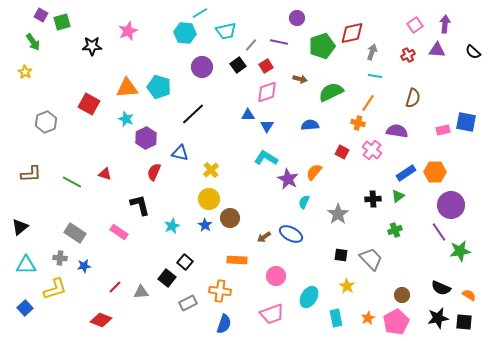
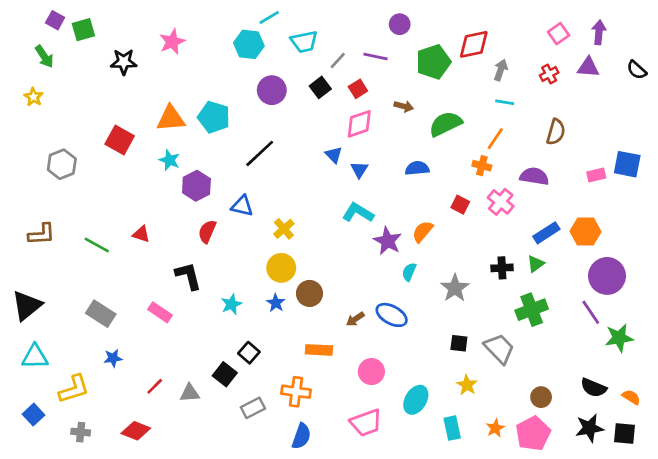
blue triangle: (248, 115) -> (334, 155), turned 48
black triangle: (20, 227) -> (27, 306), size x1.4
green cross: (395, 230) -> (532, 310), size x1.6
gray cross: (60, 258) -> (81, 432), moved

